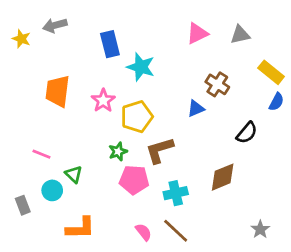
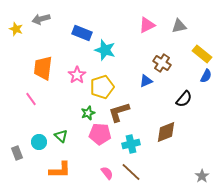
blue rectangle: (110, 44) -> (82, 33), turned -54
pink line: (41, 154) -> (31, 99), moved, turned 32
green triangle: (74, 174) -> (61, 136), moved
gray star: (260, 229) -> (202, 176), moved

